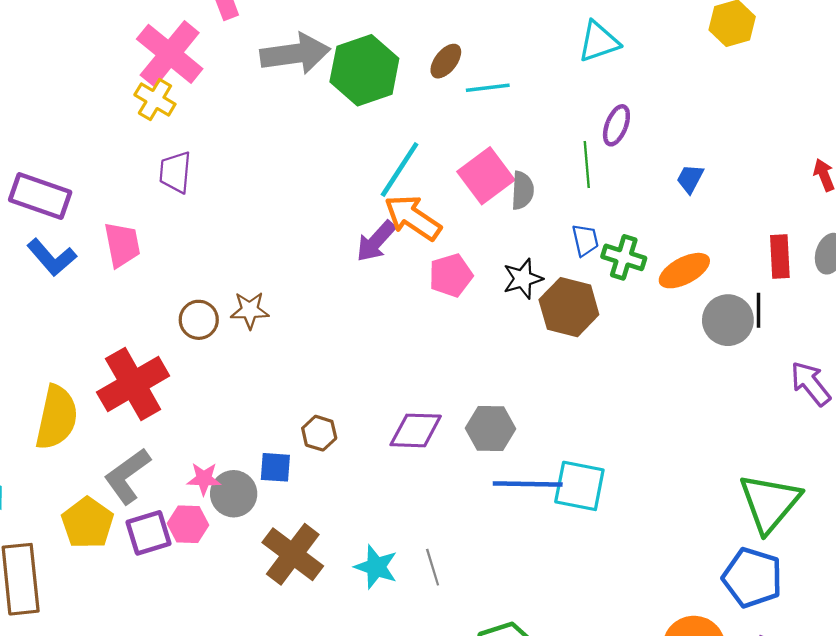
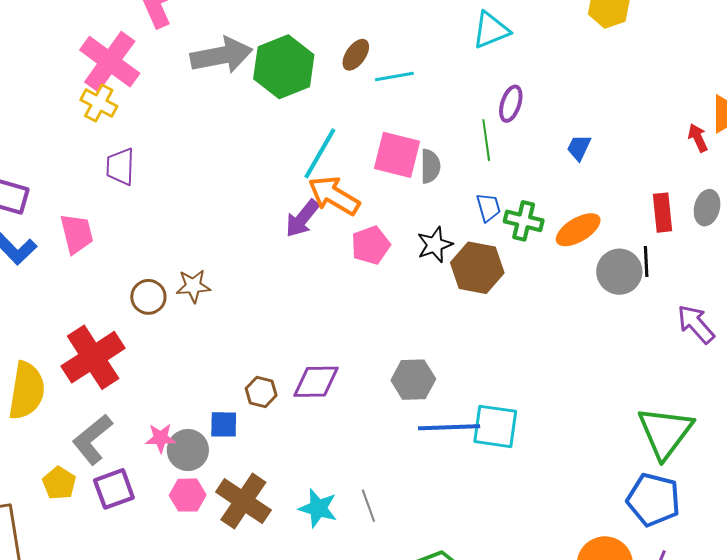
pink square: (486, 176) -> (397, 155), turned -36
purple diamond: (416, 430) -> (316, 382), moved
yellow pentagon: (88, 523) -> (59, 483), size x0.7
pink hexagon: (188, 524) -> (188, 495), moved

